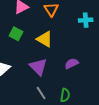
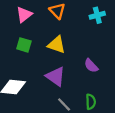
purple semicircle: (72, 63) -> (91, 66), turned -96

